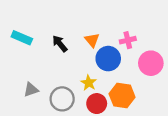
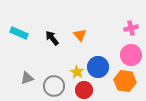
pink cross: (128, 40) -> (131, 28), moved
blue circle: (108, 59) -> (98, 67), moved
orange hexagon: (122, 95) -> (125, 81), moved

